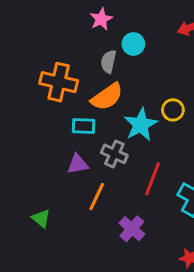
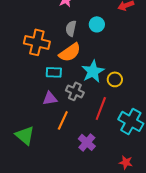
cyan circle: (133, 44) -> (97, 24), moved
yellow circle: (173, 110) -> (115, 79), moved
green triangle: (41, 218) -> (25, 135), size x1.5

